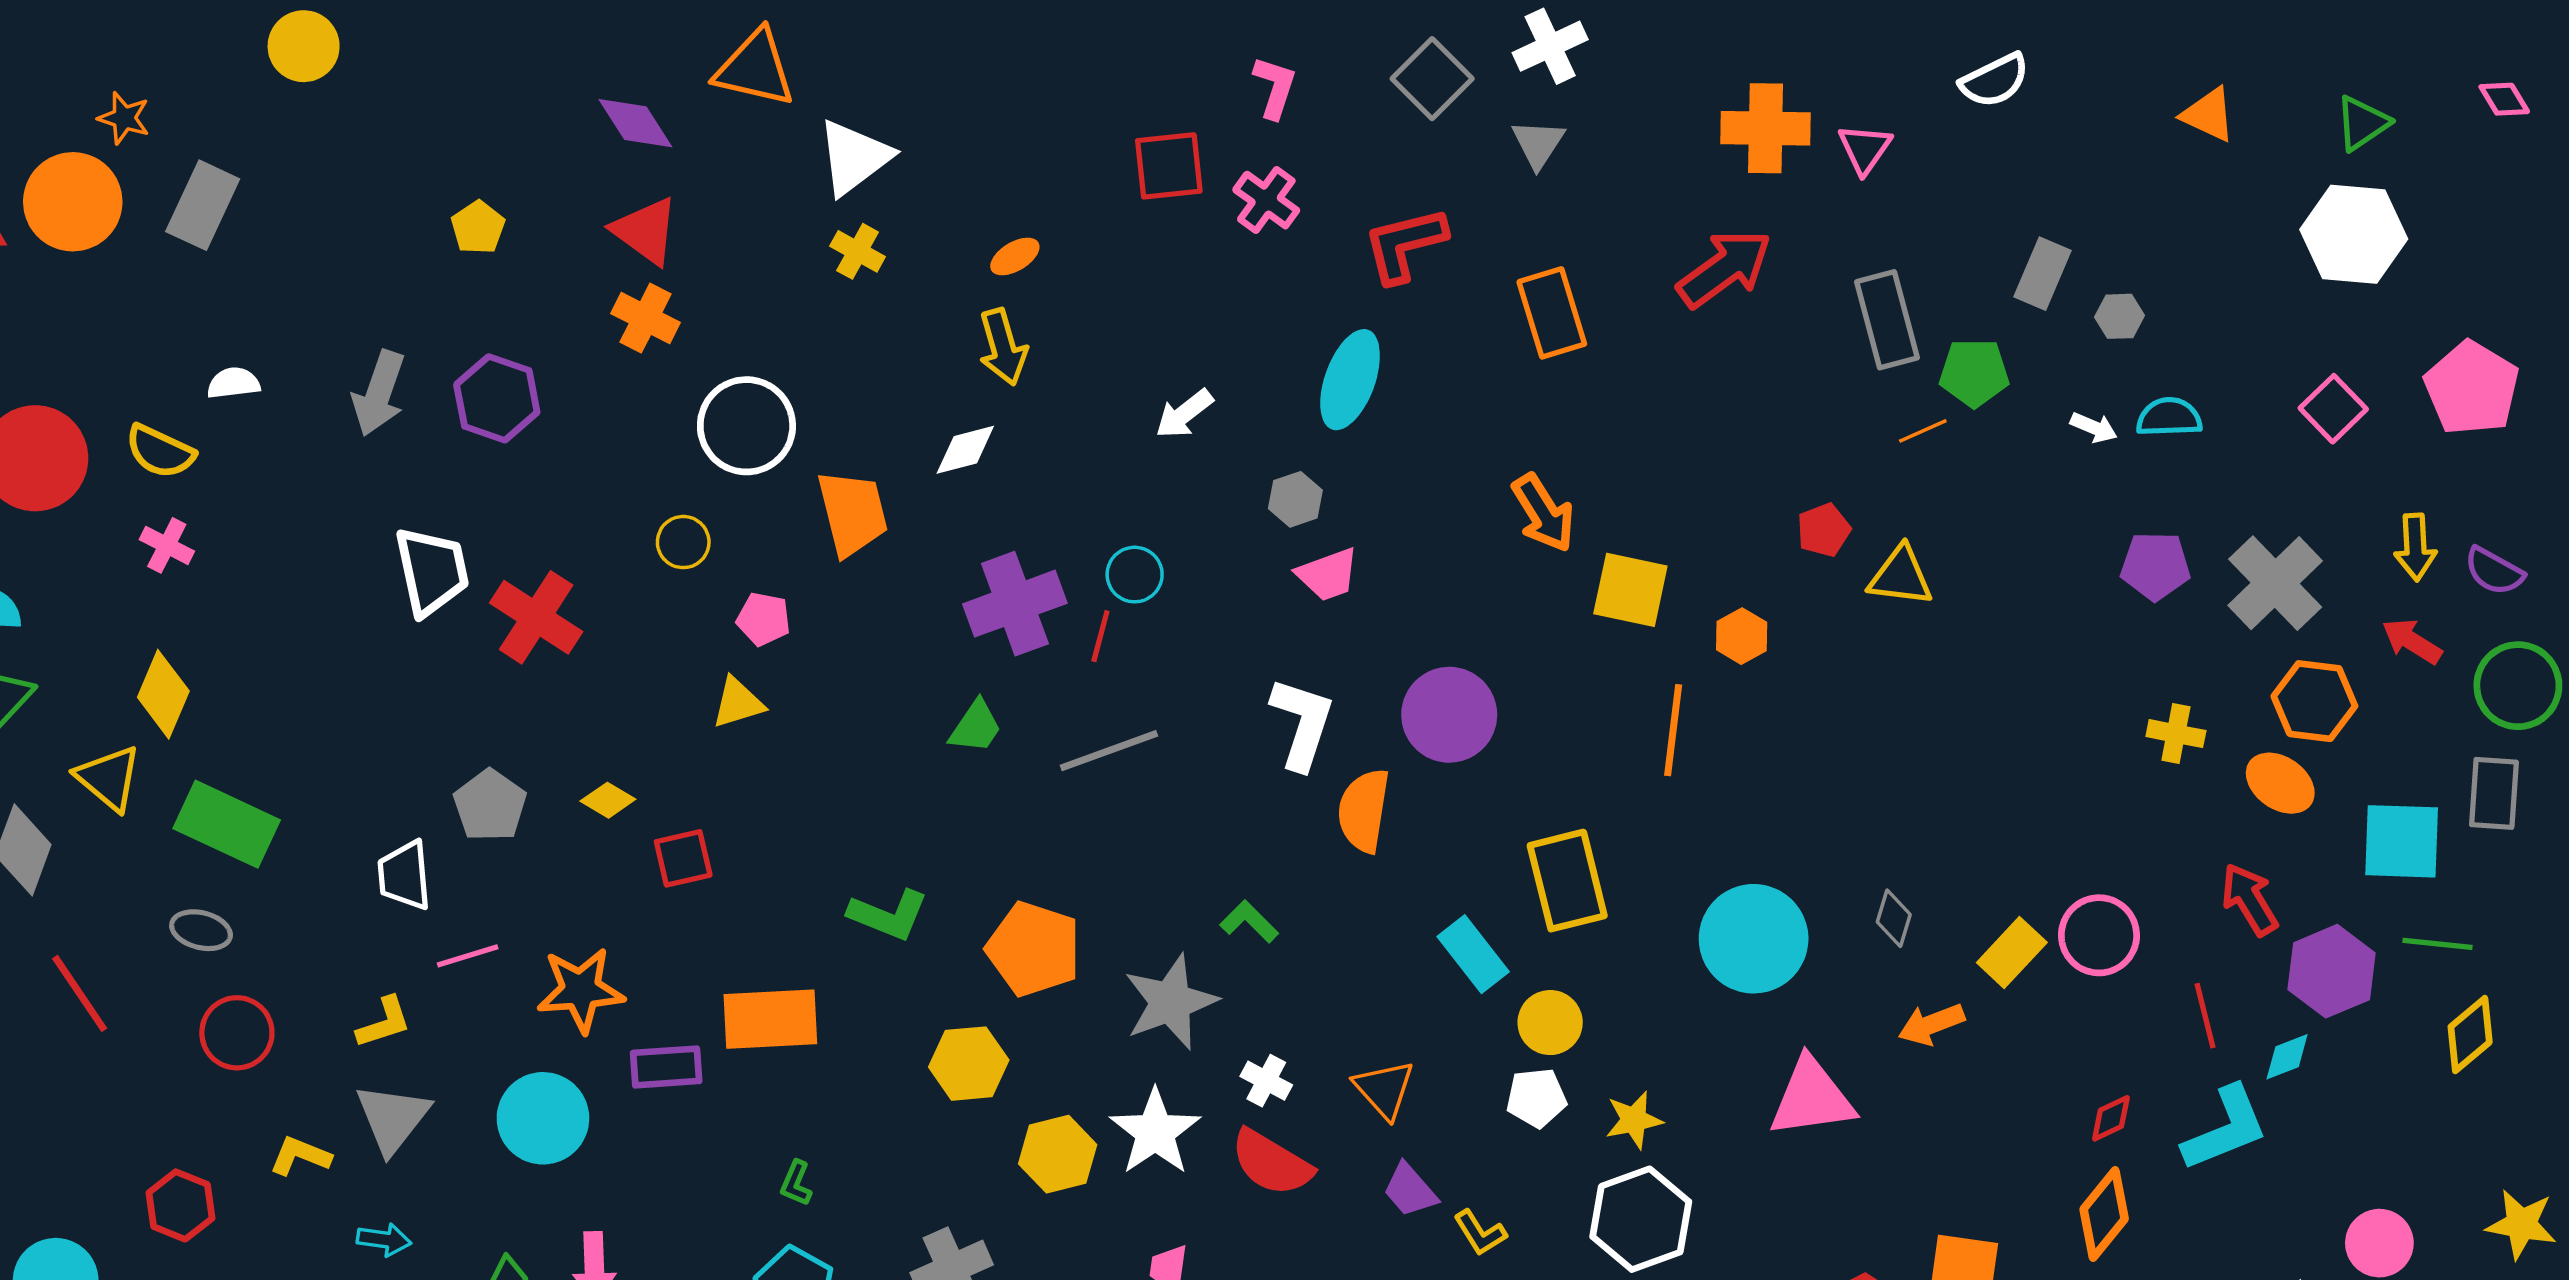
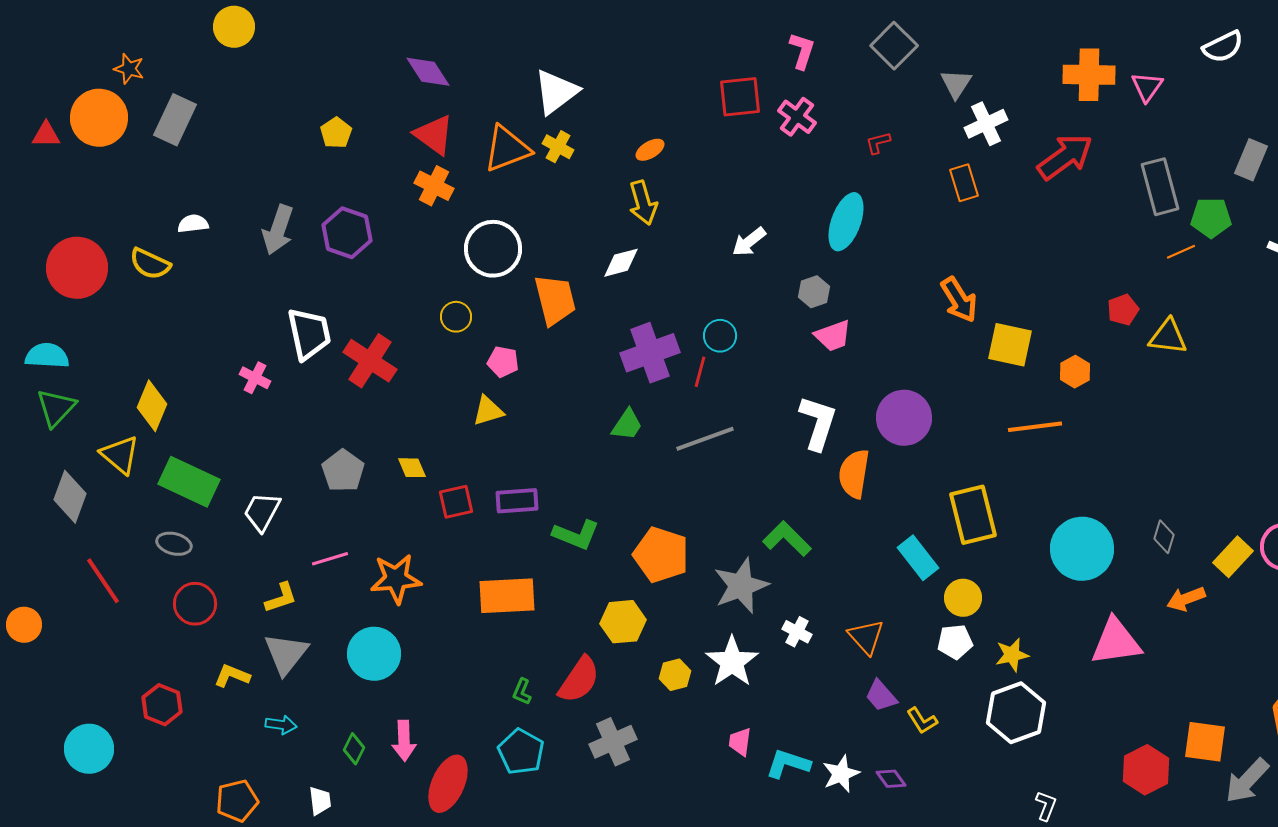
white cross: (1550, 46) -> (986, 124), moved
orange triangle: (755, 68) -> (507, 149), moved, turned -34
red L-shape: (1405, 245) -> (878, 143), size x0.5
orange rectangle: (1552, 313) -> (964, 183), size x0.7
pink cross: (167, 545) -> (255, 378), moved
orange line: (1673, 730) -> (1035, 427), turned 76
yellow diamond: (608, 800) -> (412, 468), turned 36
white trapezoid: (404, 875) -> (262, 512), moved, turned 33
green L-shape: (1249, 922) -> (787, 539), size x1.4
purple rectangle: (666, 1067) -> (517, 501), moved
yellow hexagon: (1058, 1154) -> (675, 675), size x0.7
red semicircle: (1271, 1163) -> (579, 680), moved, turned -87

